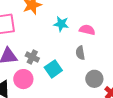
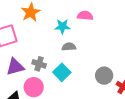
pink semicircle: (87, 30) -> (85, 16), moved
gray semicircle: (80, 53) -> (69, 47), moved, turned 104

